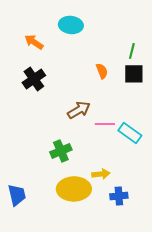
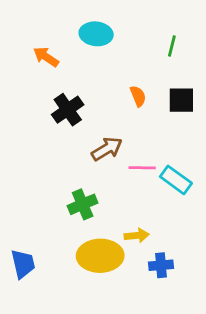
green line: (132, 51) -> (172, 46), moved
black cross: (34, 79) -> (68, 110), moved

